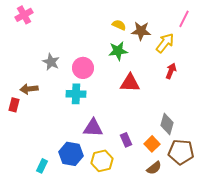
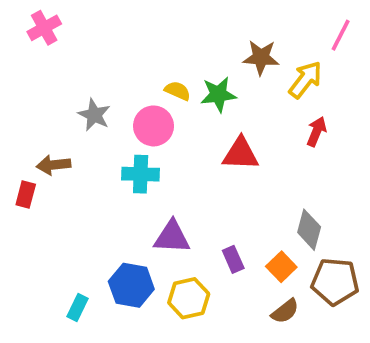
yellow semicircle: (119, 25) -> (178, 91), moved

